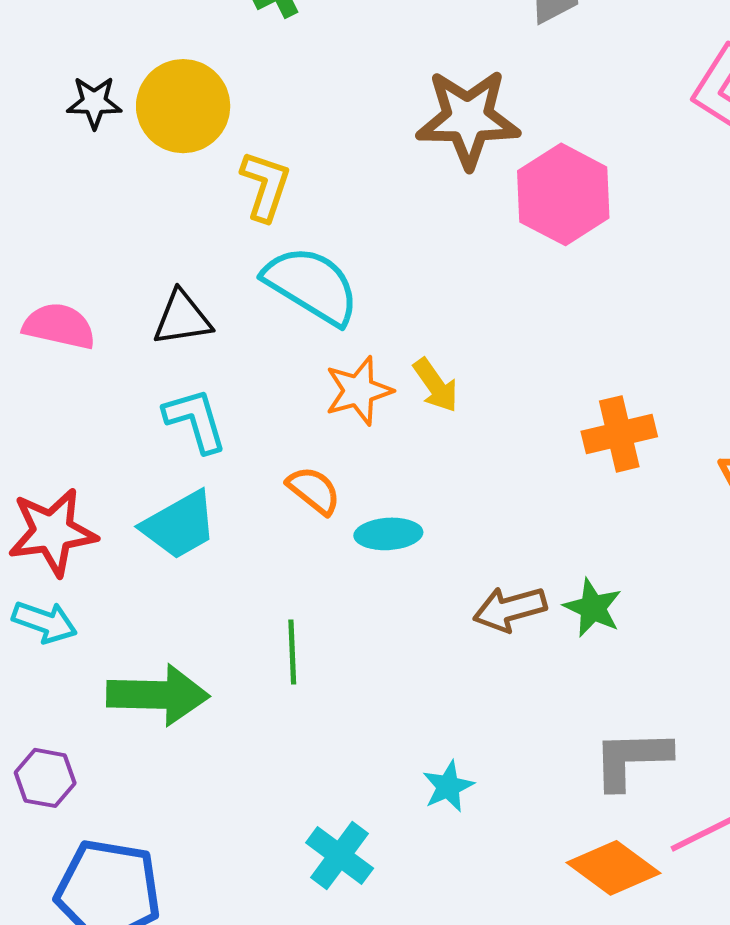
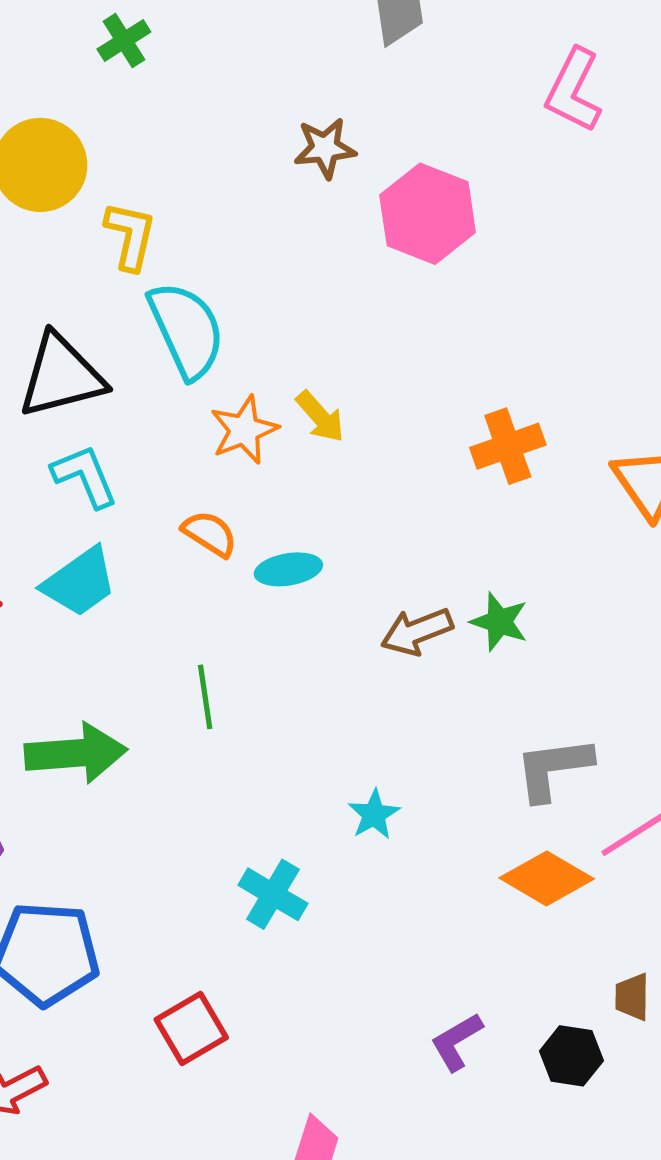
brown star: (468, 119) -> (325, 148), size x0.6
cyan semicircle: (312, 285) -> (186, 330), turned 40
black triangle: (182, 318) -> (61, 376), size x1.5

